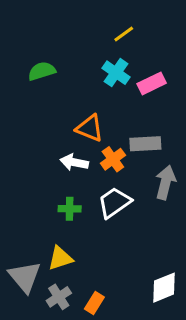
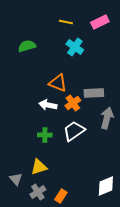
yellow line: (124, 34) -> (66, 22), moved, turned 48
pink rectangle: (152, 83) -> (100, 22), moved
gray triangle: (25, 277) -> (16, 179), size x0.6

